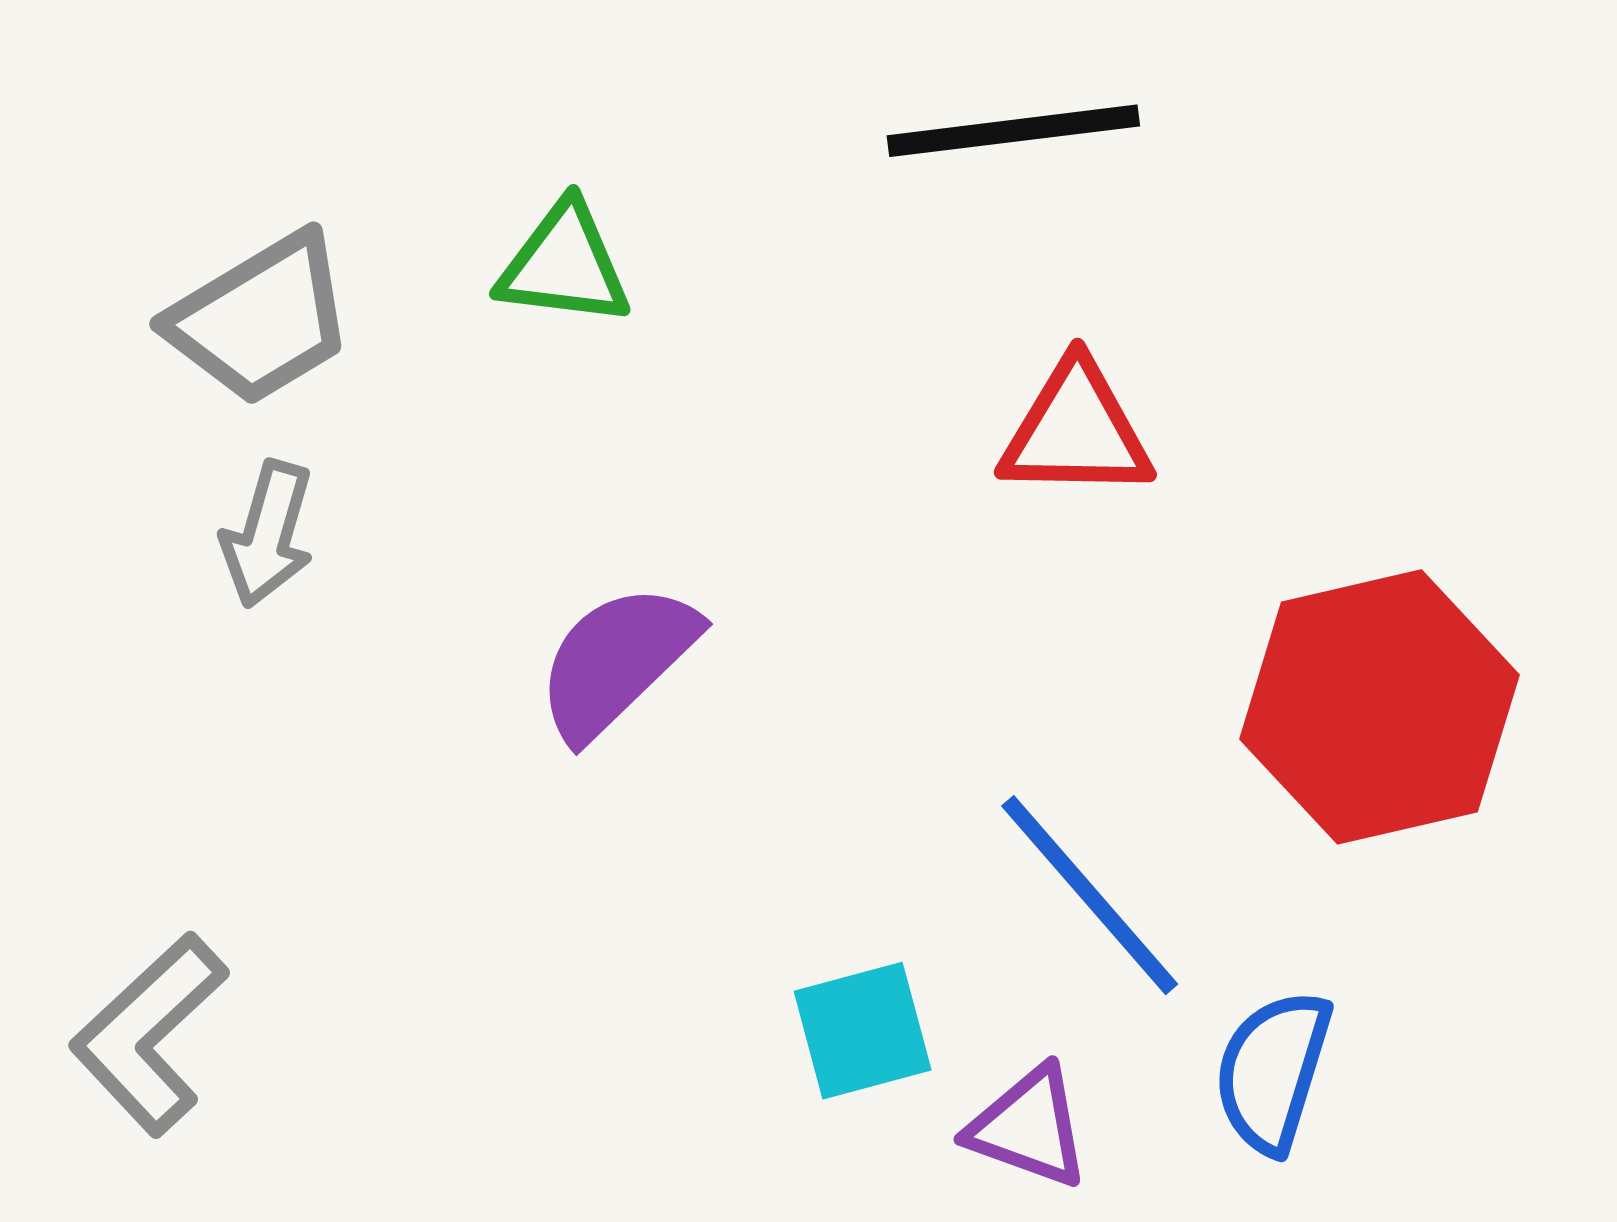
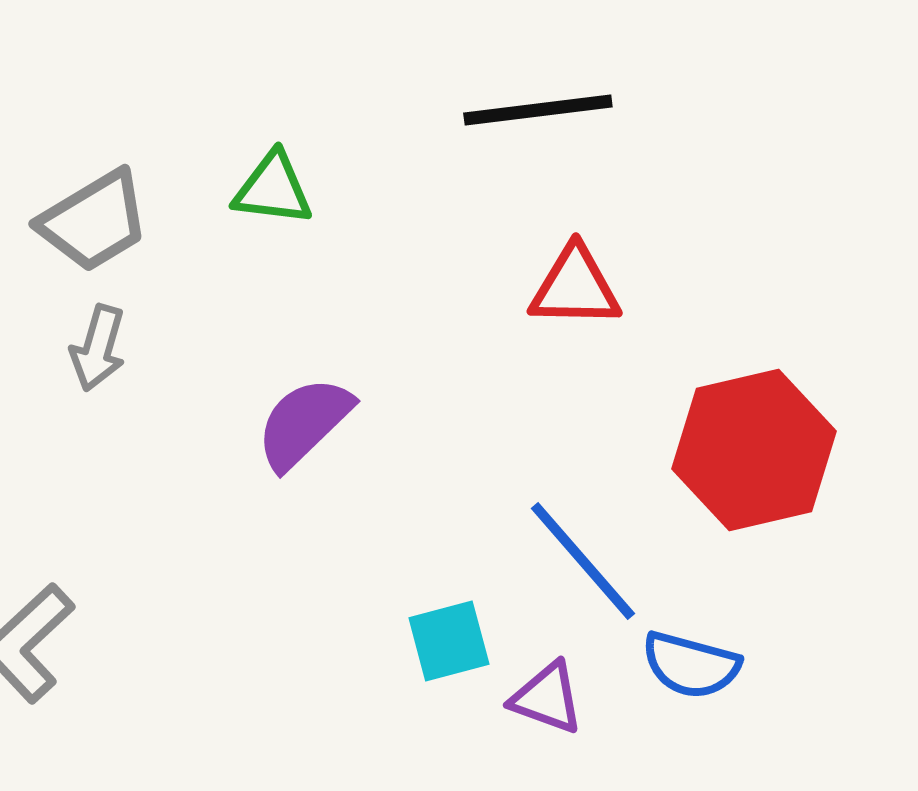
blue semicircle: (1273, 1071) -> (691, 665), turned -92

